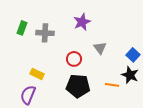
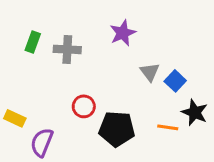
blue square: (133, 55) -> (175, 81), moved
red circle: (74, 59) -> (84, 106), moved
yellow rectangle: (37, 74) -> (15, 118), moved

